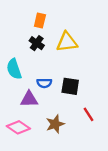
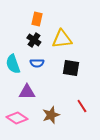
blue semicircle: (44, 83) -> (37, 63), moved
black square: (70, 86) -> (71, 68), moved

